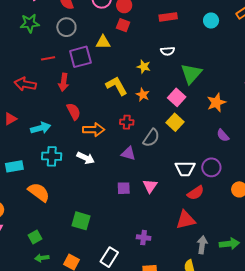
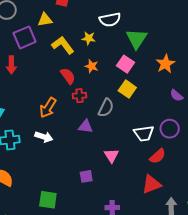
white semicircle: (168, 51) -> (110, 20), size x1.5
yellow L-shape: (117, 86) -> (63, 45), moved
red semicircle: (74, 111) -> (68, 76), moved
orange arrow: (94, 130) -> (48, 108), turned 130
purple square: (124, 188) -> (86, 176), moved

